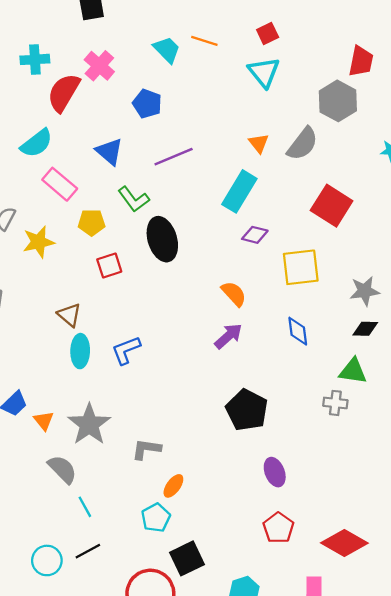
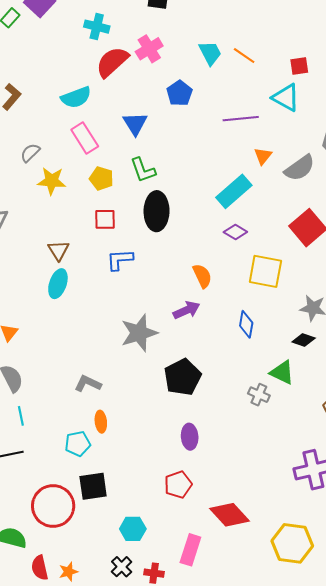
cyan triangle: (264, 72) -> (286, 98), turned -40
purple line: (174, 157) -> (241, 119), moved
blue L-shape: (126, 350) -> (120, 260), moved
gray star: (89, 424) -> (139, 333), moved
orange ellipse: (173, 486) -> (101, 422), turned -60

